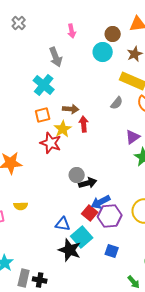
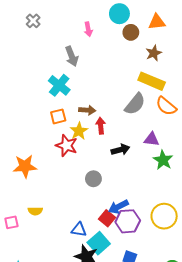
cyan circle: (103, 52) -> (119, 14), moved
gray semicircle: (117, 103) -> (135, 104), size x1.6
purple triangle: (133, 137) -> (152, 139), turned 42
black arrow: (88, 183) -> (120, 150), moved

